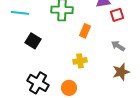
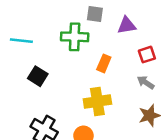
red square: (117, 15) -> (147, 55), moved
yellow cross: (80, 61) -> (97, 102), size x1.5

